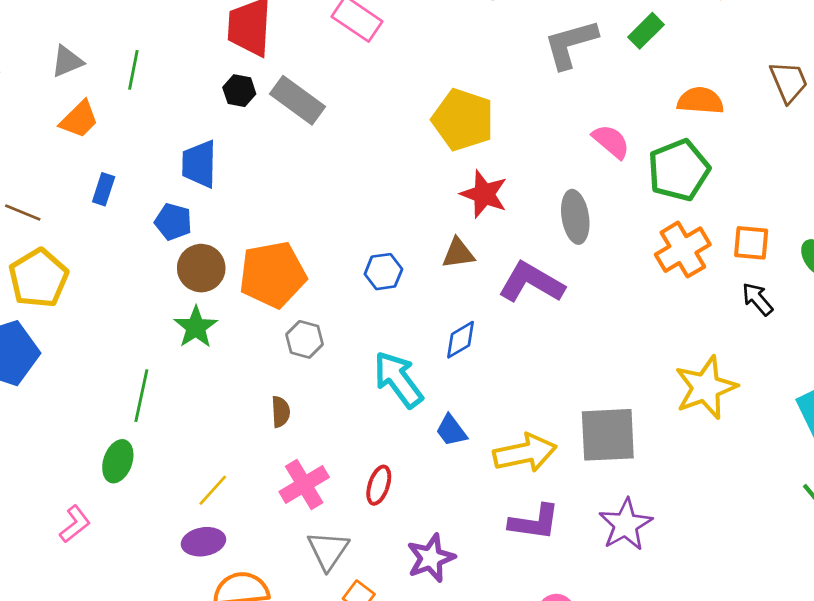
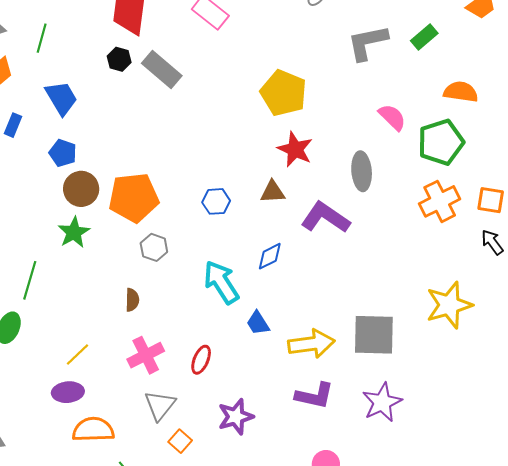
blue trapezoid: (199, 164) -> (61, 98), moved, turned 144

